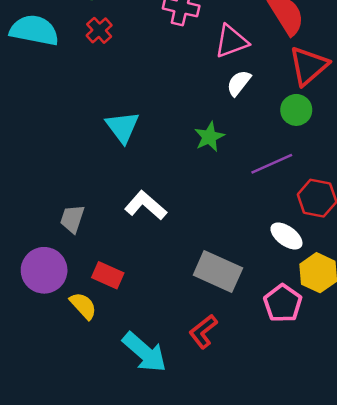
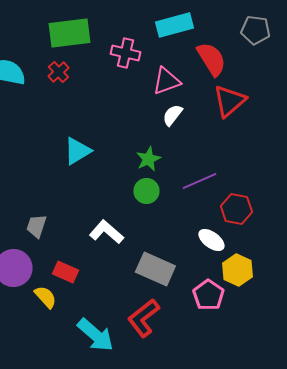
green circle: (296, 110) -> (146, 191), moved
cyan triangle: (122, 127) -> (77, 151), turned 36
white L-shape: (146, 205) -> (106, 232), moved
red L-shape: (203, 331) -> (143, 318), size x1.4

